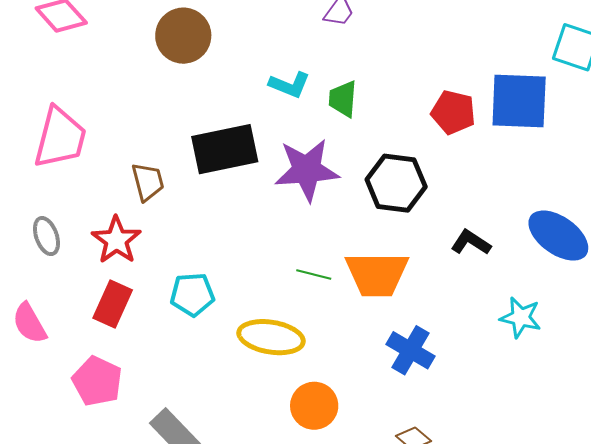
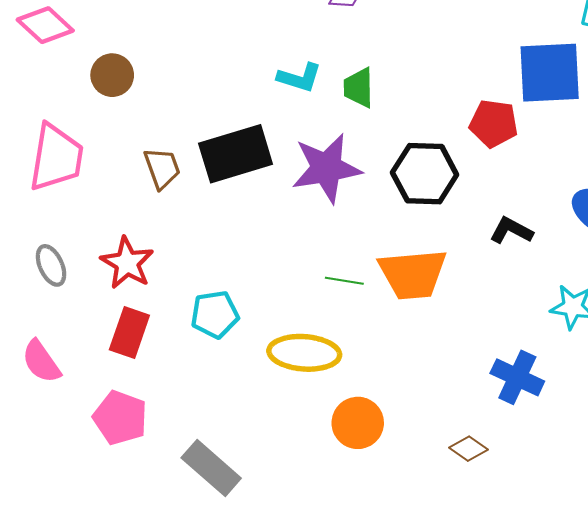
brown circle: (183, 36) -> (112, 75), moved, size x0.7
red pentagon: (453, 112) -> (494, 123), moved
brown trapezoid: (148, 182) -> (162, 168), moved
blue cross: (411, 350) -> (517, 377), moved

